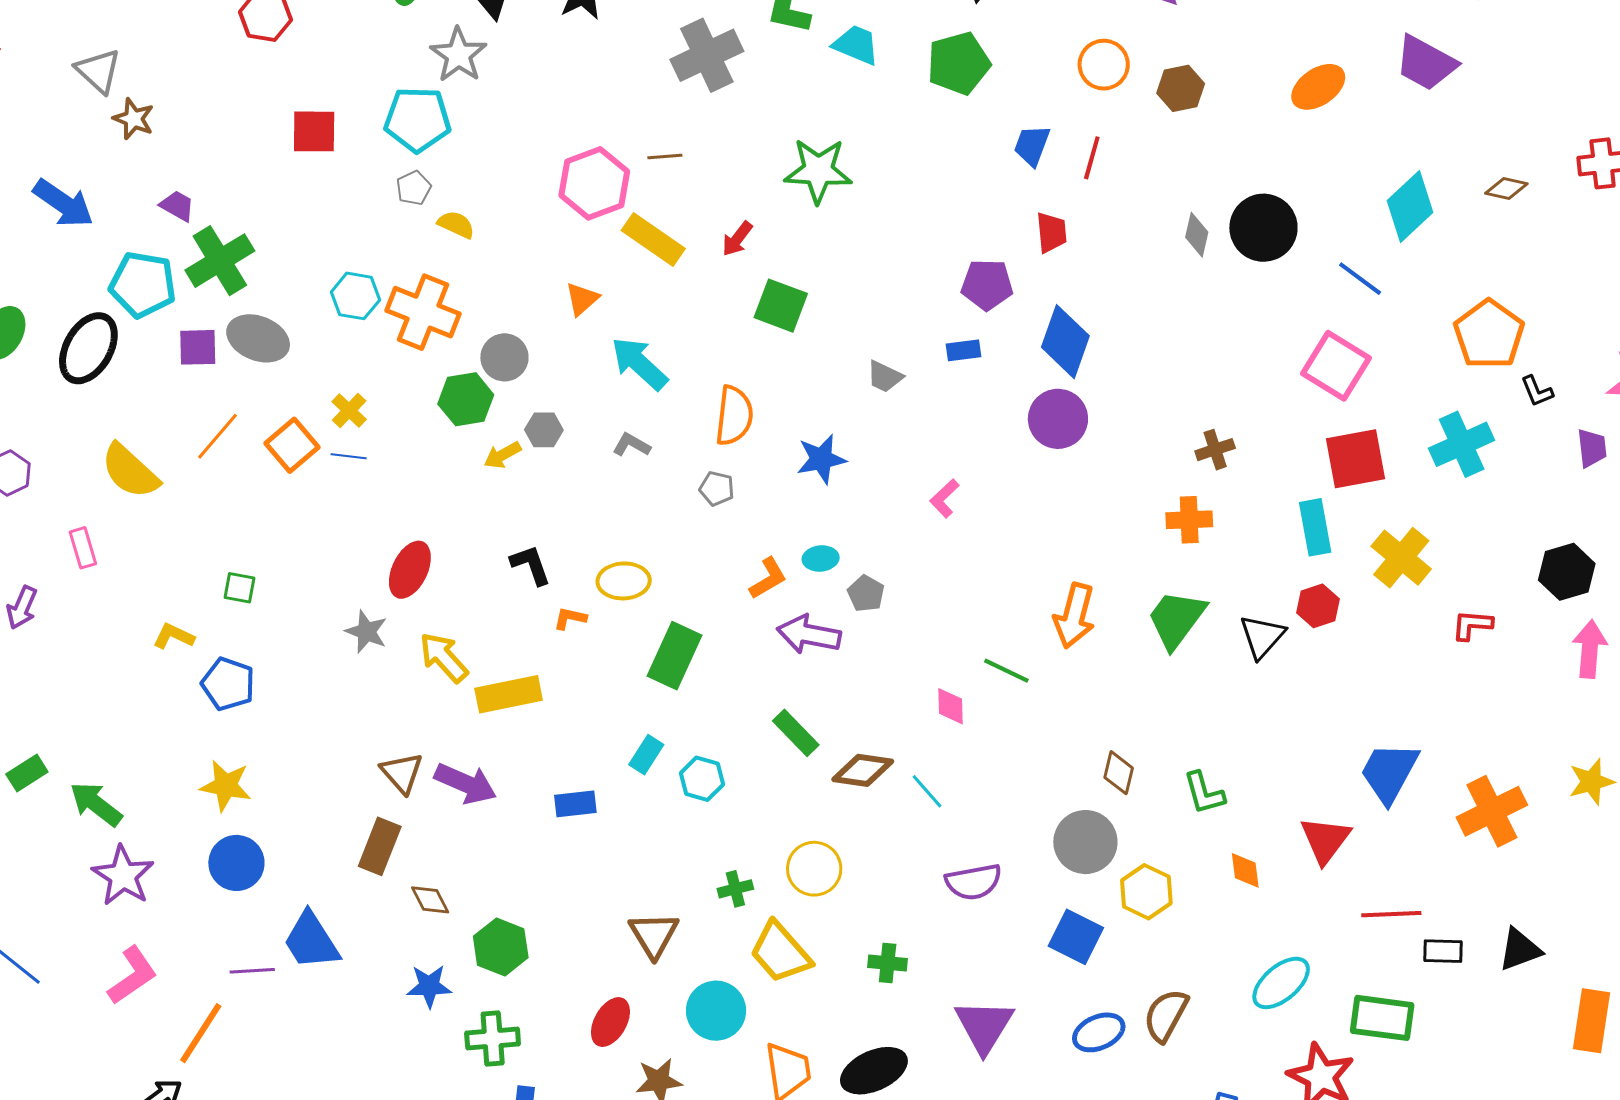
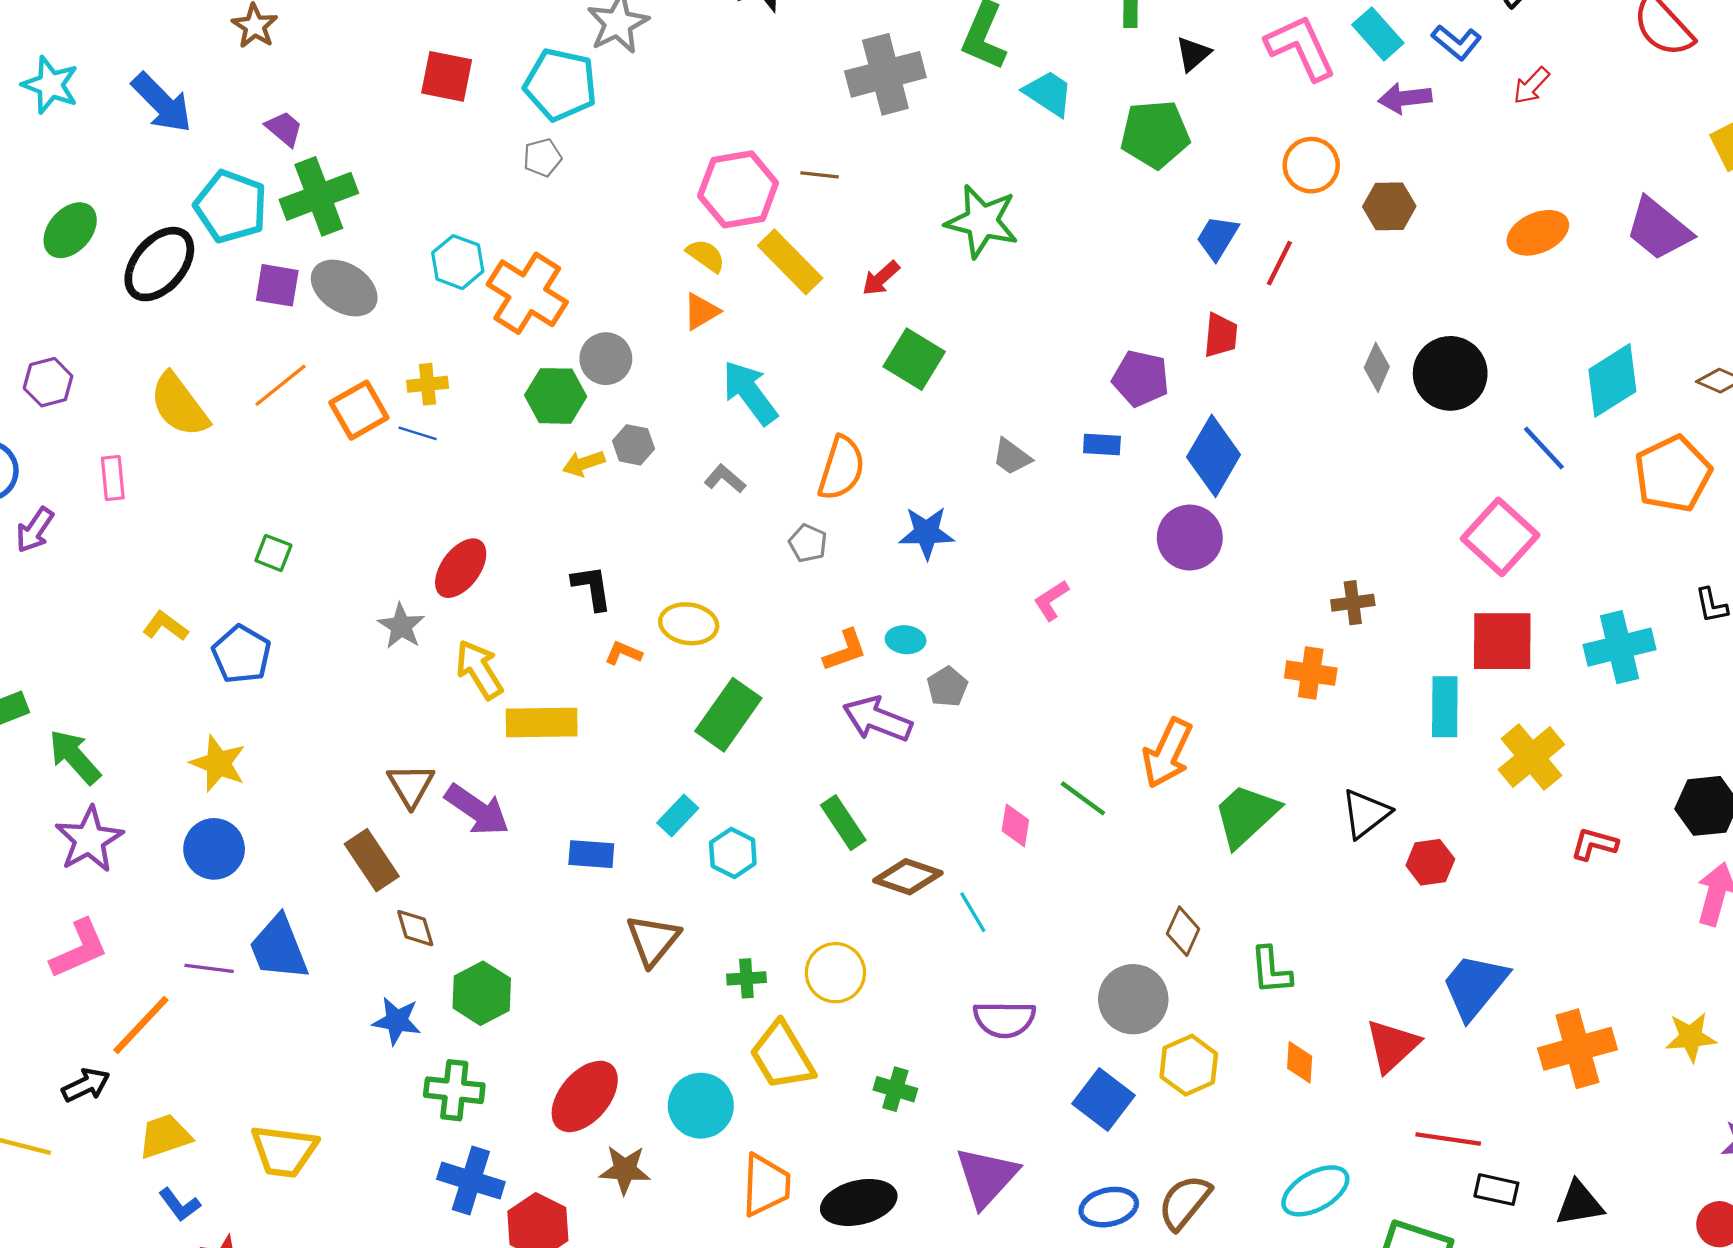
yellow semicircle: (456, 225) -> (706, 256), moved
orange pentagon: (1489, 334) -> (1673, 474), moved
yellow cross: (349, 410) -> (428, 384), turned 30
red hexagon: (1318, 606) -> (1430, 862), moved
green trapezoid: (1176, 619) -> (1246, 815), moved
yellow L-shape: (174, 636) -> (165, 626), moved
brown rectangle: (380, 846) -> (372, 860), turned -66
brown triangle: (654, 935) -> (653, 940), moved
red ellipse: (610, 1022) -> (585, 1096), size x1.4

